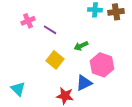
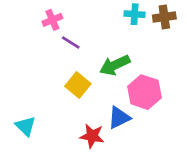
pink cross: (28, 21) -> (52, 20), moved
green arrow: (81, 46) -> (115, 65), size x1.5

